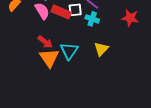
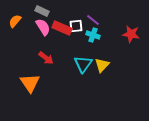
cyan triangle: (69, 51) -> (83, 64), moved
orange triangle: (49, 58) -> (30, 83), moved

